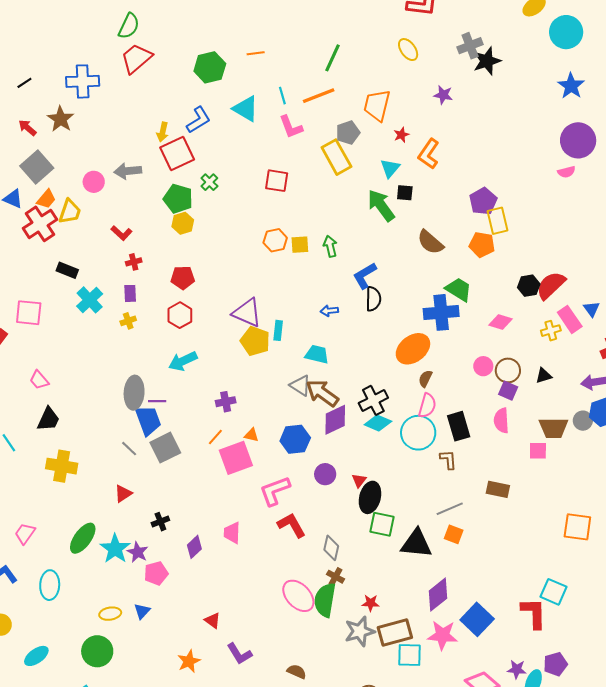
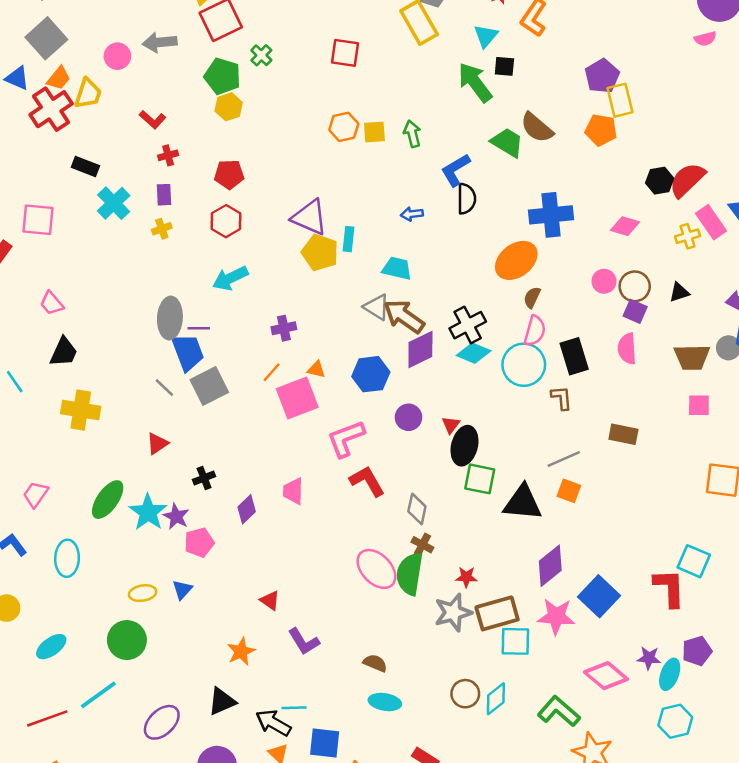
green trapezoid: (459, 289) -> (507, 142), moved
pink square: (538, 451) -> (699, 405), moved

